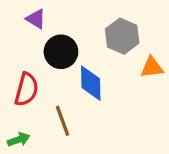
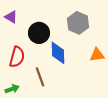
purple triangle: (36, 19) -> (11, 17), moved
orange triangle: (152, 67) -> (97, 55), moved

